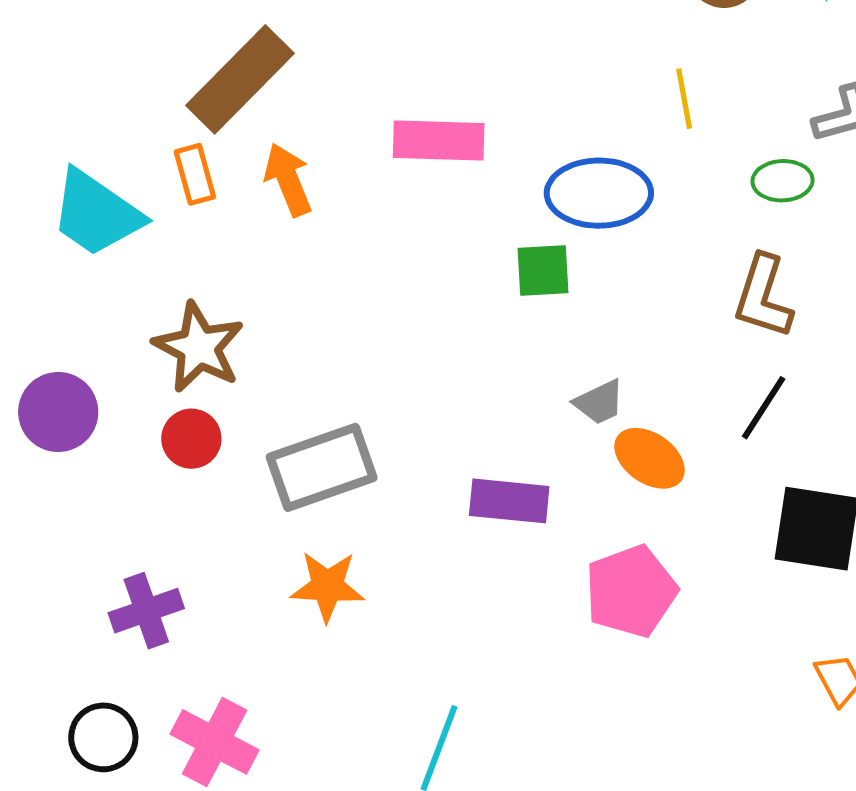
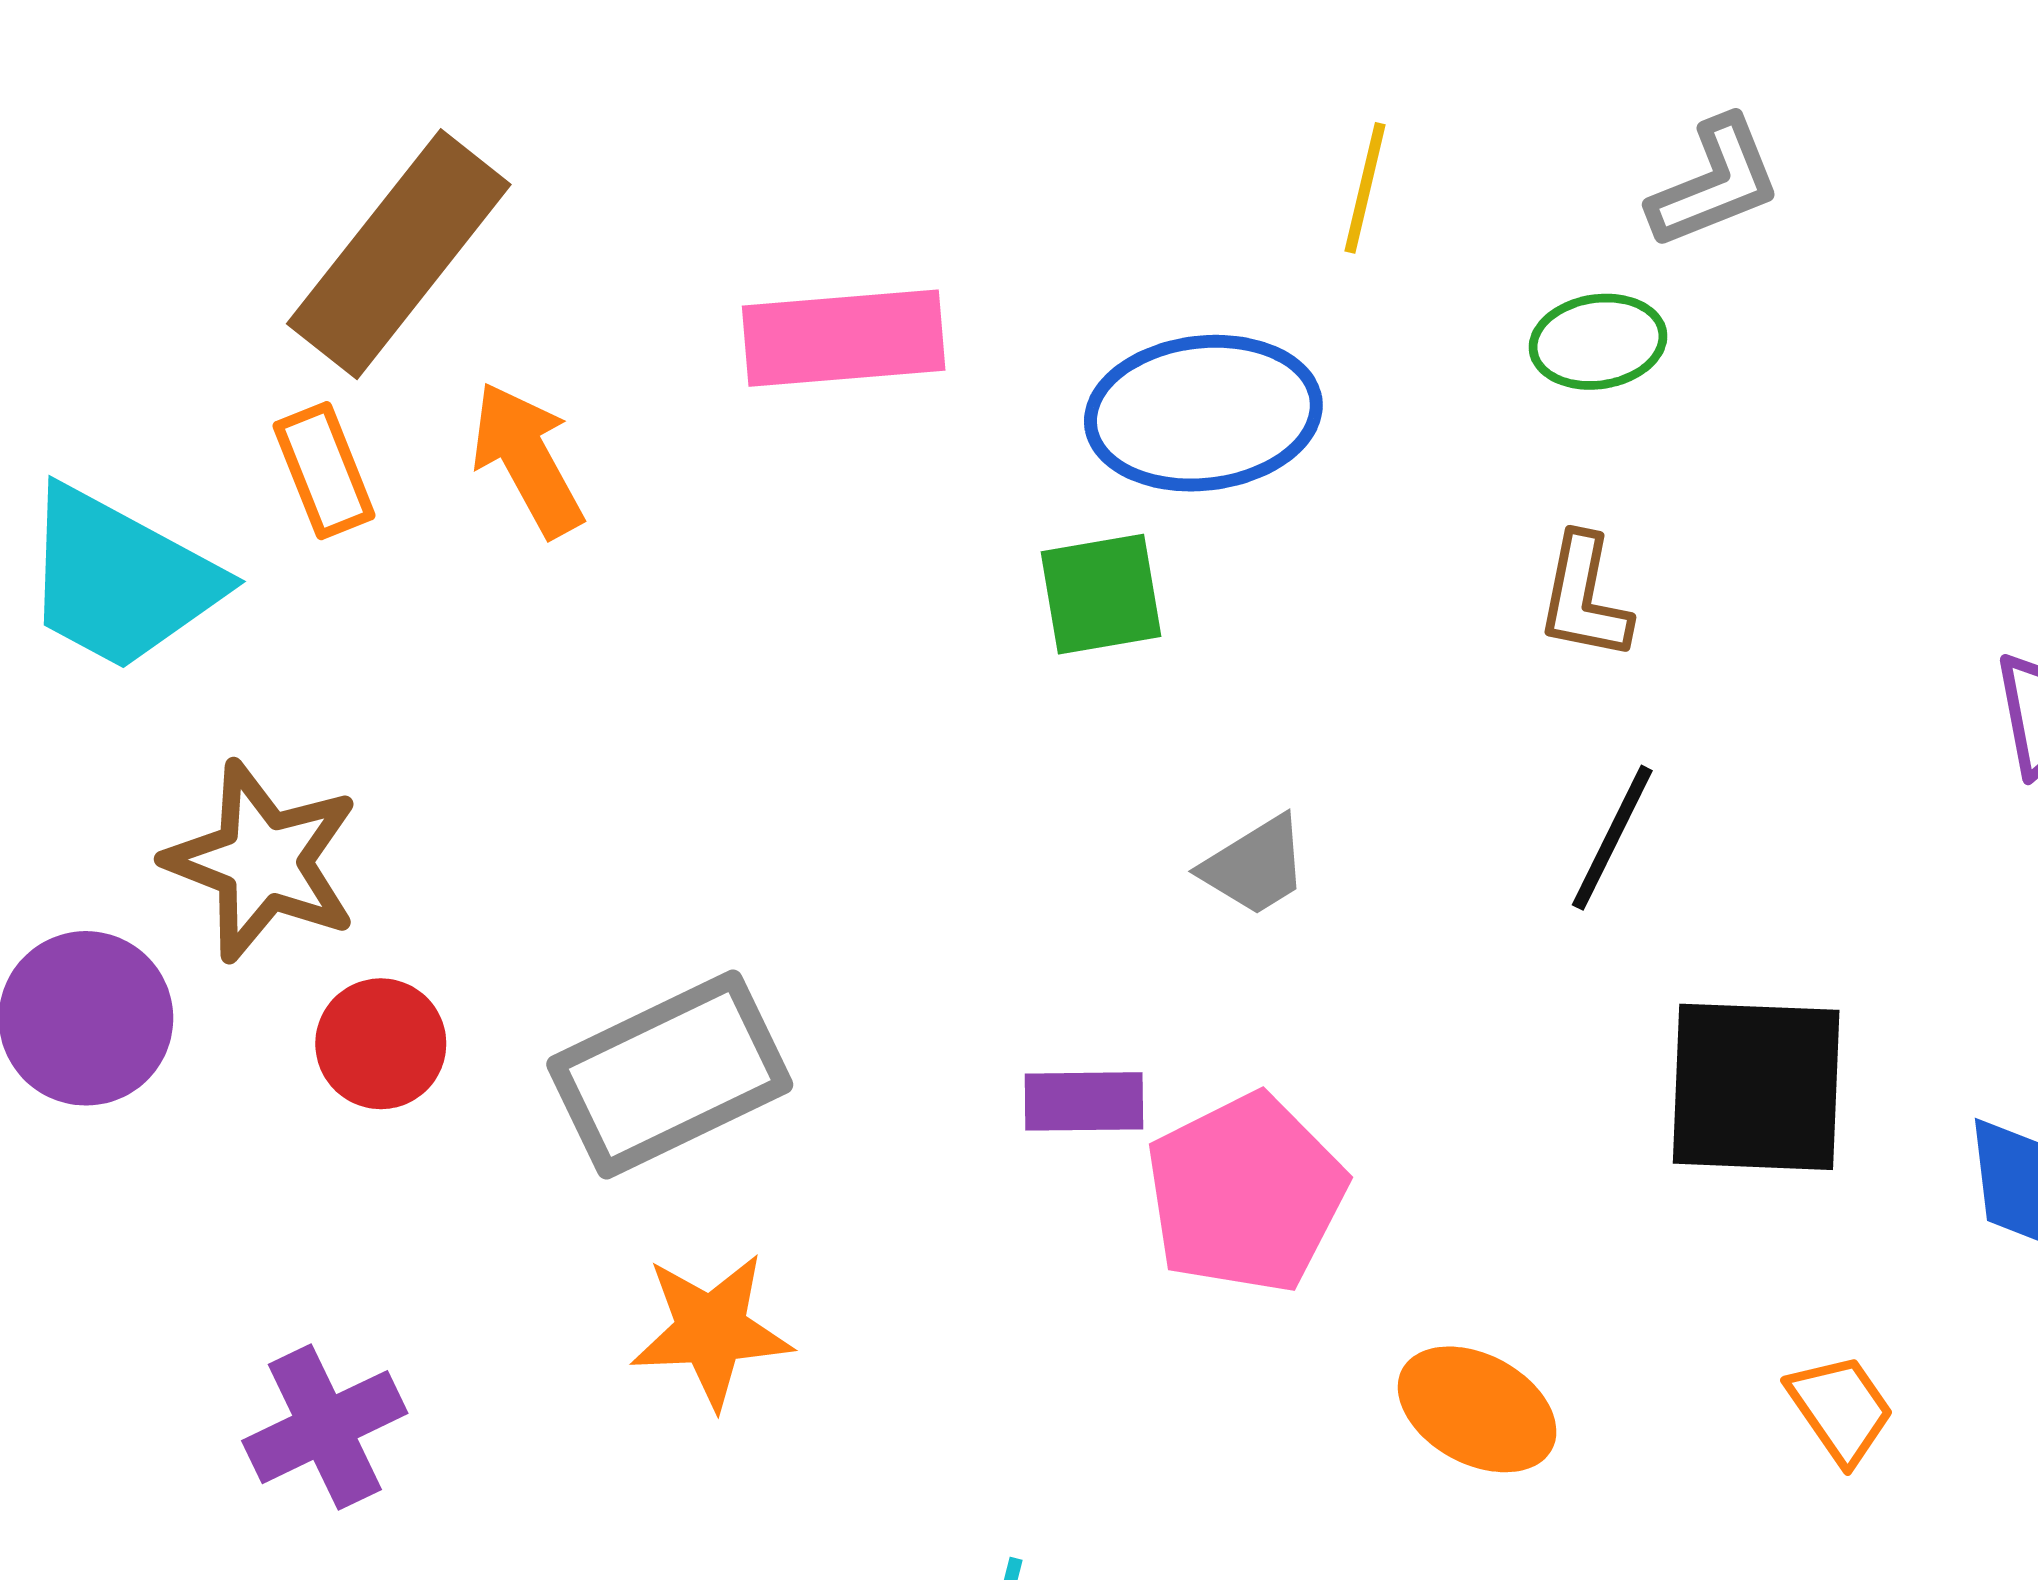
yellow line: (684, 99) -> (1365, 188), turned 30
brown L-shape: (763, 297) -> (1584, 597), size x0.7
brown star: (199, 347) -> (262, 861), moved
orange ellipse: (650, 458) -> (1477, 1409), moved
purple rectangle: (509, 501) -> (1084, 1101), size x0.7
pink pentagon: (631, 591) -> (1246, 1194), moved

